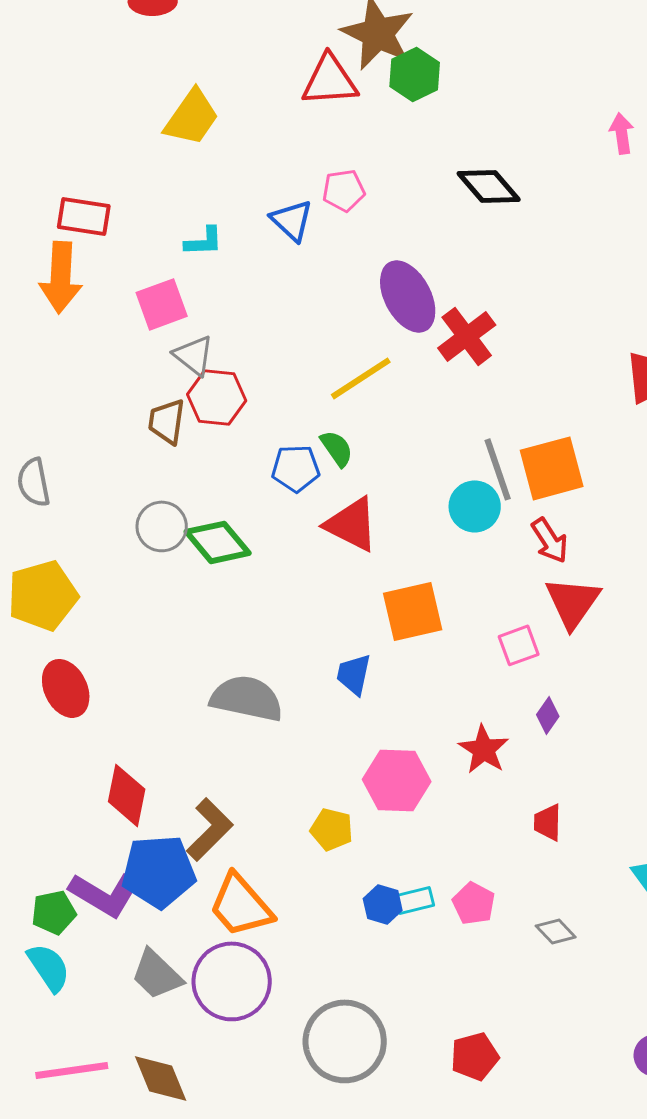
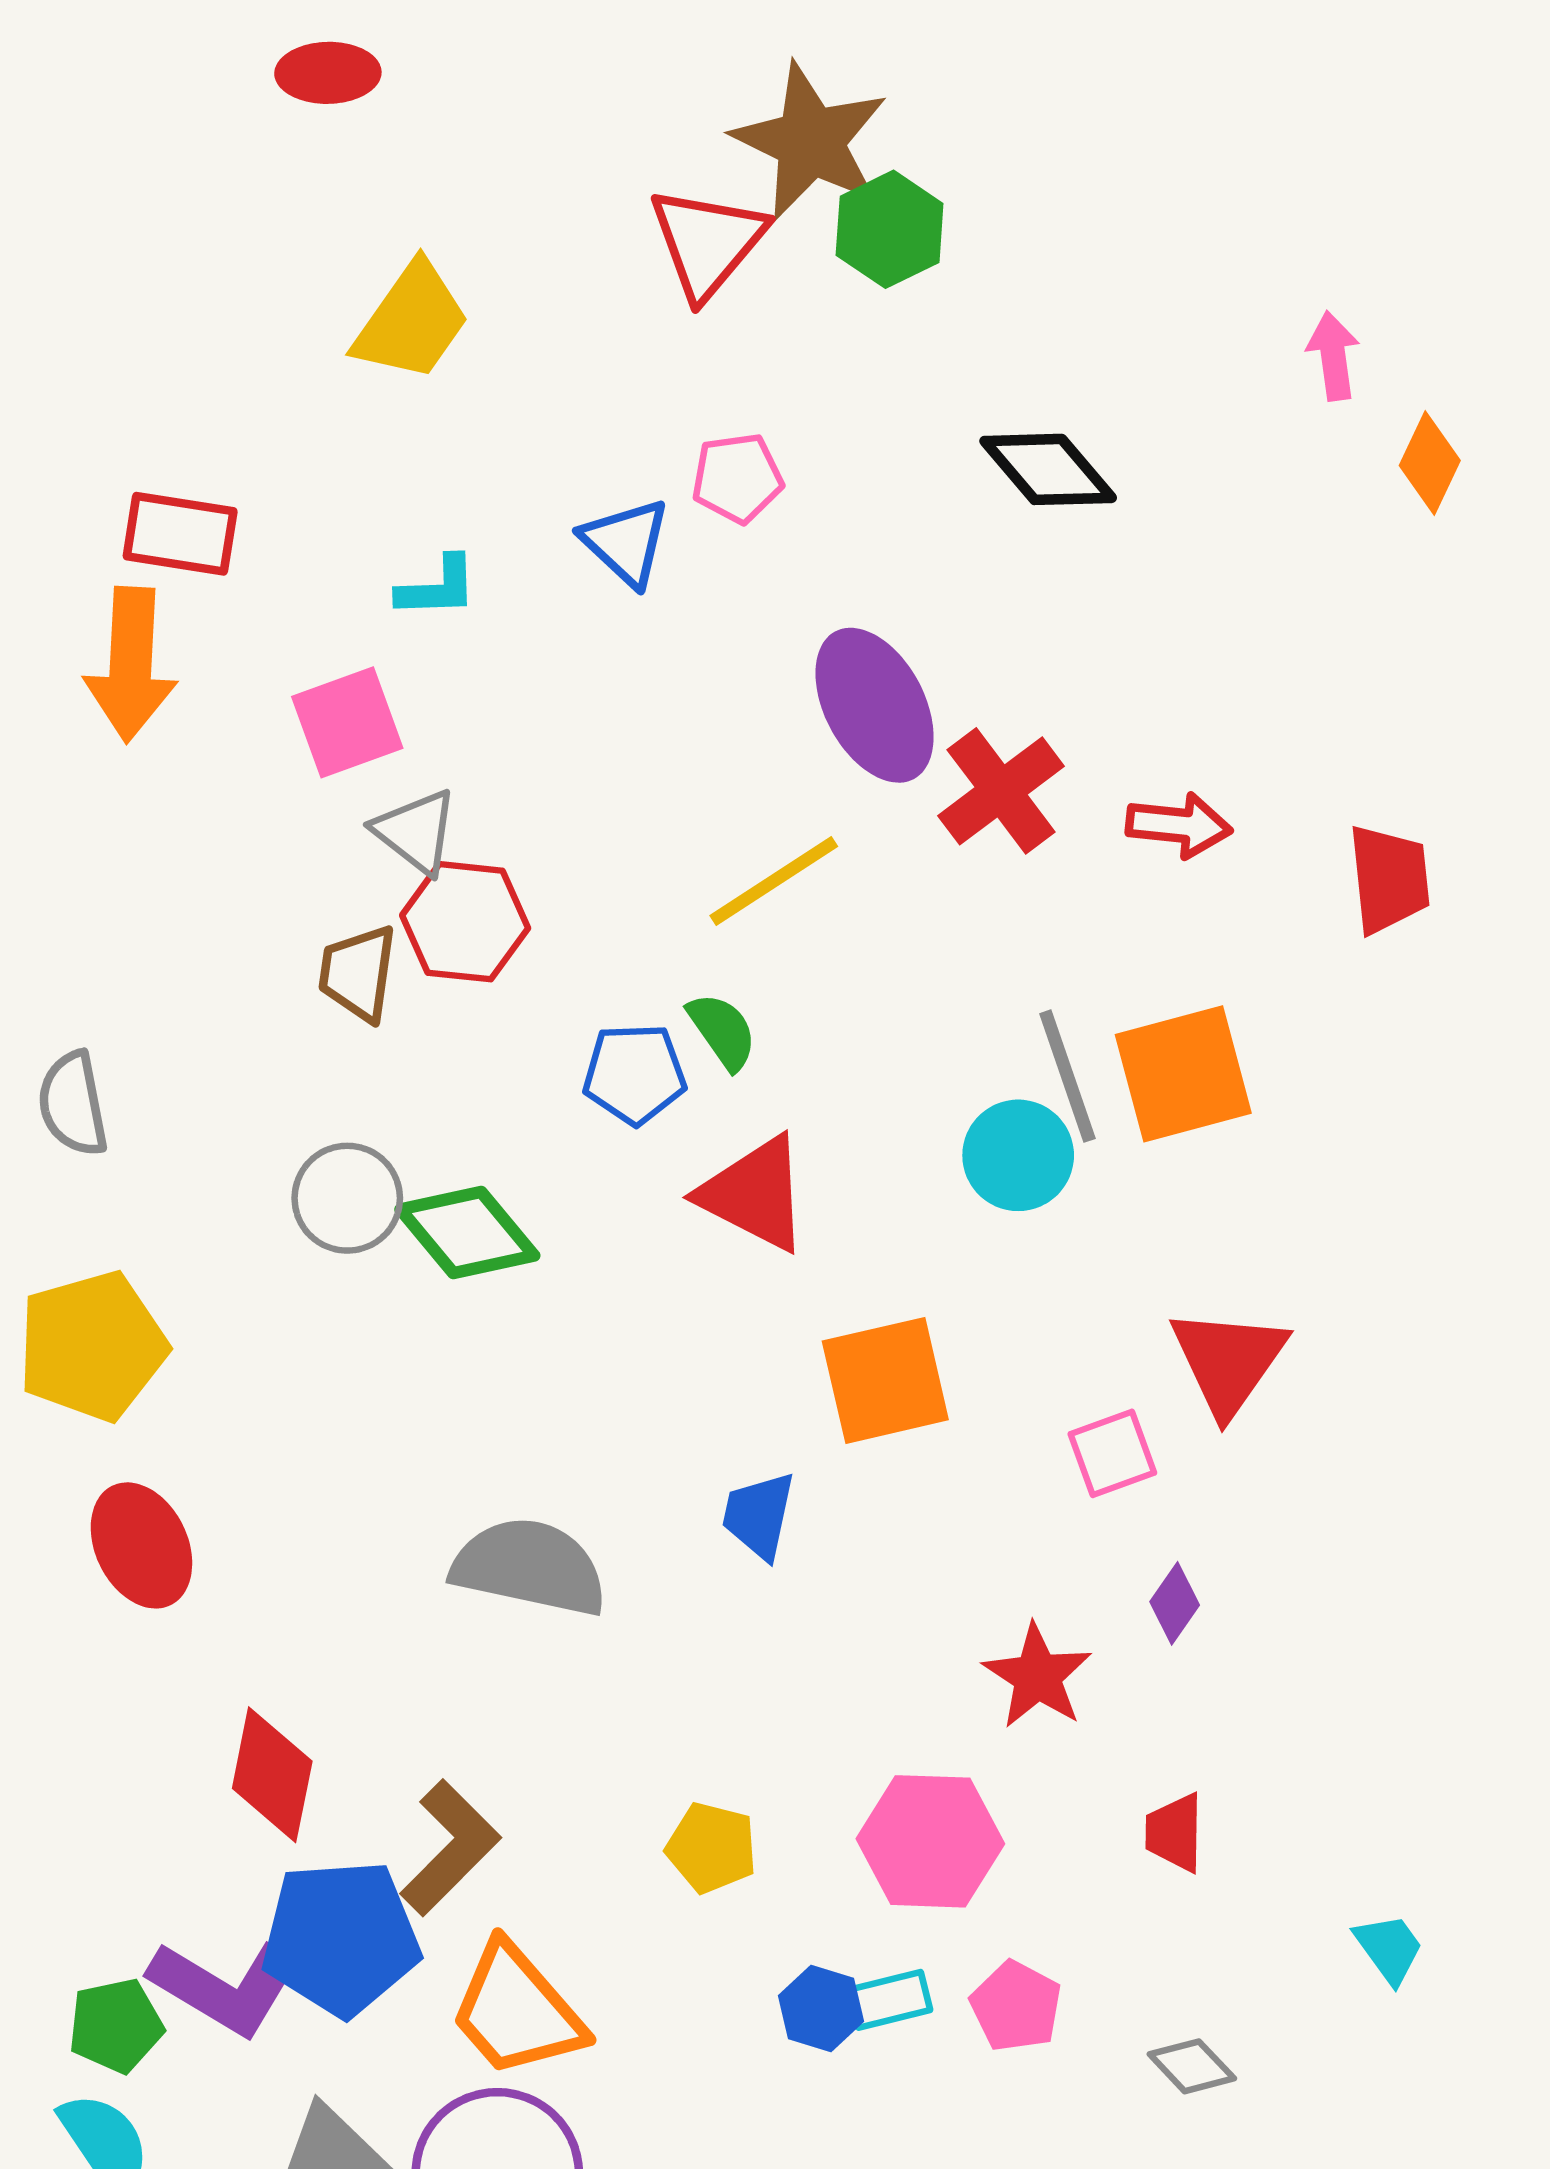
red triangle: (330, 80) -> (707, 242), turned -46
red arrow: (550, 540) -> (1179, 825), moved, turned -51
pink hexagon: (397, 780) -> (930, 1841), moved

